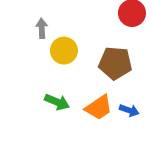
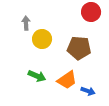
blue arrow: (129, 110) -> (88, 91), moved

